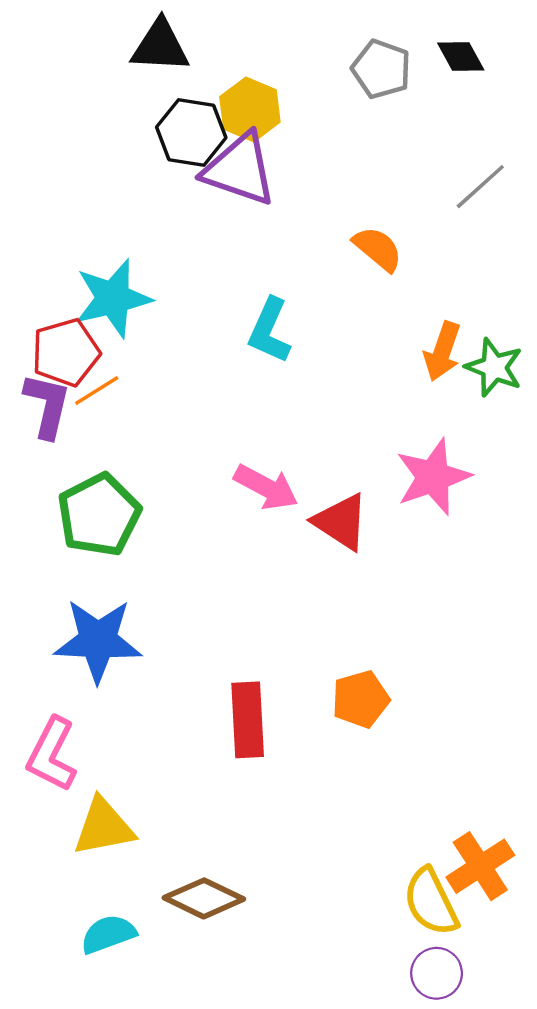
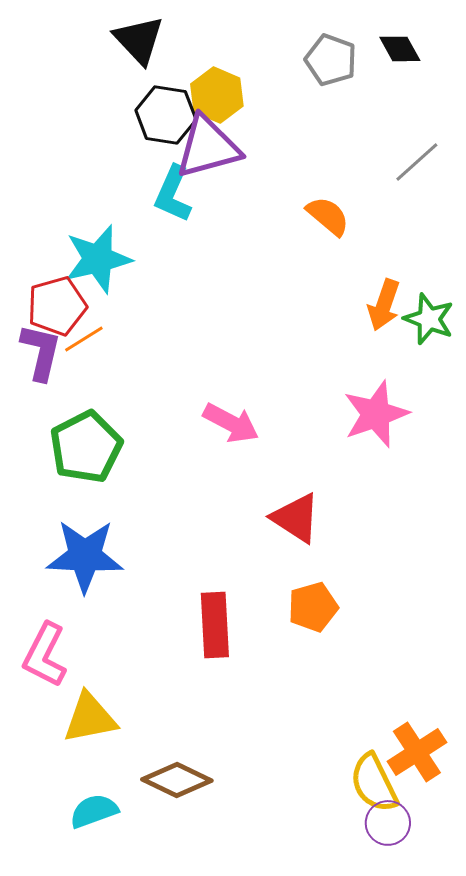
black triangle: (160, 46) -> (139, 40), turned 44
purple triangle: (240, 169) -> (208, 147), turned -34
cyan L-shape: (270, 331) -> (173, 194), moved
red triangle: (341, 522) -> (296, 518), moved
purple circle: (437, 973) -> (388, 823), moved

